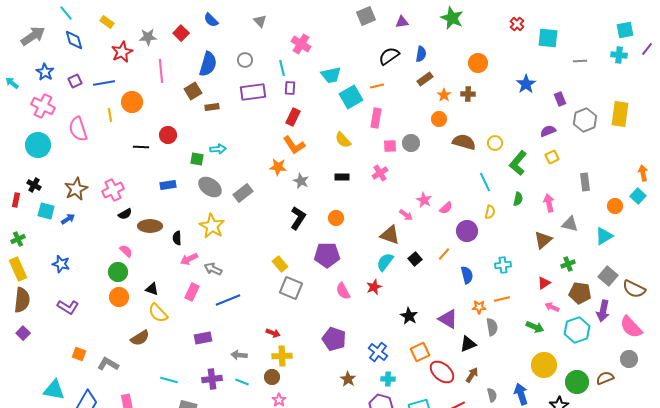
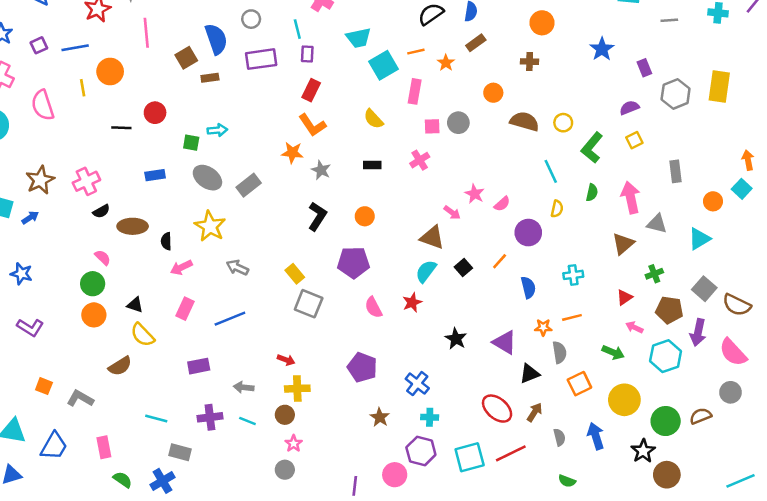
blue semicircle: (208, 64) -> (216, 39), moved, turned -35
orange star: (444, 95) -> (446, 63), moved
pink arrow: (549, 203) -> (631, 198), size x1.4
gray arrow: (213, 269) -> (237, 267), moved
orange square: (420, 352) -> (579, 384), moved

